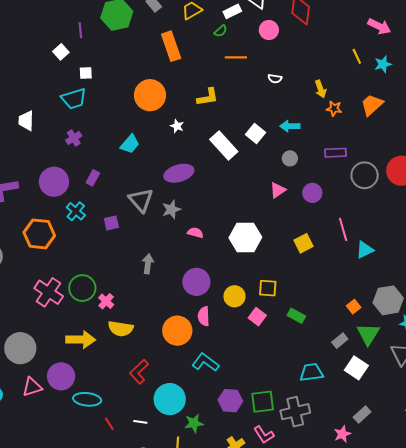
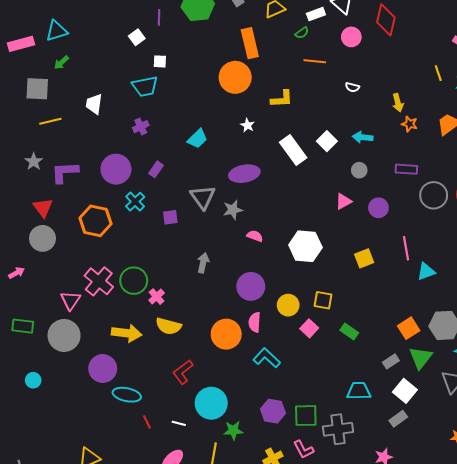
orange circle: (150, 95) -> (235, 77), moved
orange square: (354, 307) -> (409, 328), size x1.5
cyan L-shape: (205, 362) -> (267, 358), moved
pink triangle: (32, 387) -> (70, 300), moved, turned -45
gray rectangle: (362, 414) -> (398, 419), moved

